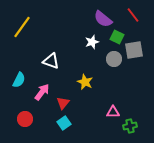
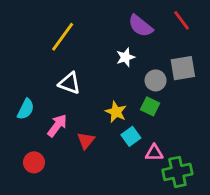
yellow line: (22, 27) -> (63, 37), moved
green square: (117, 37) -> (150, 106), moved
cyan square: (64, 123) -> (131, 136), moved
green cross: (130, 126) -> (177, 172), size x1.5

